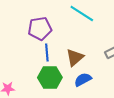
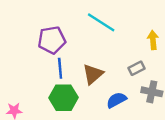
blue semicircle: (83, 80) -> (116, 100), moved

